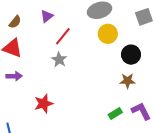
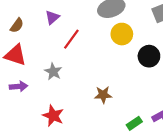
gray star: (59, 60) -> (53, 72), moved
brown star: (127, 81) -> (103, 95), moved
red star: (44, 104) -> (53, 116), turned -30

